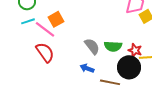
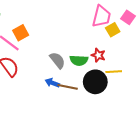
red star: (135, 50) -> (98, 55), moved
brown line: (110, 82) -> (68, 87), moved

